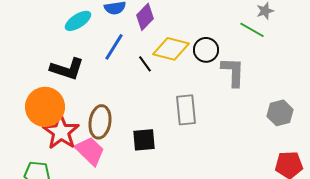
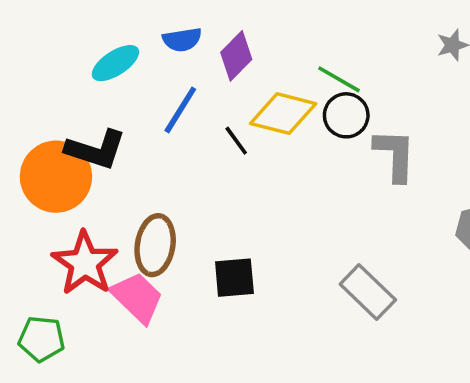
green line: (252, 30) -> (339, 79), moved
orange circle: (45, 107) -> (56, 177), moved
gray rectangle: (186, 110) -> (368, 292), moved, turned -40

